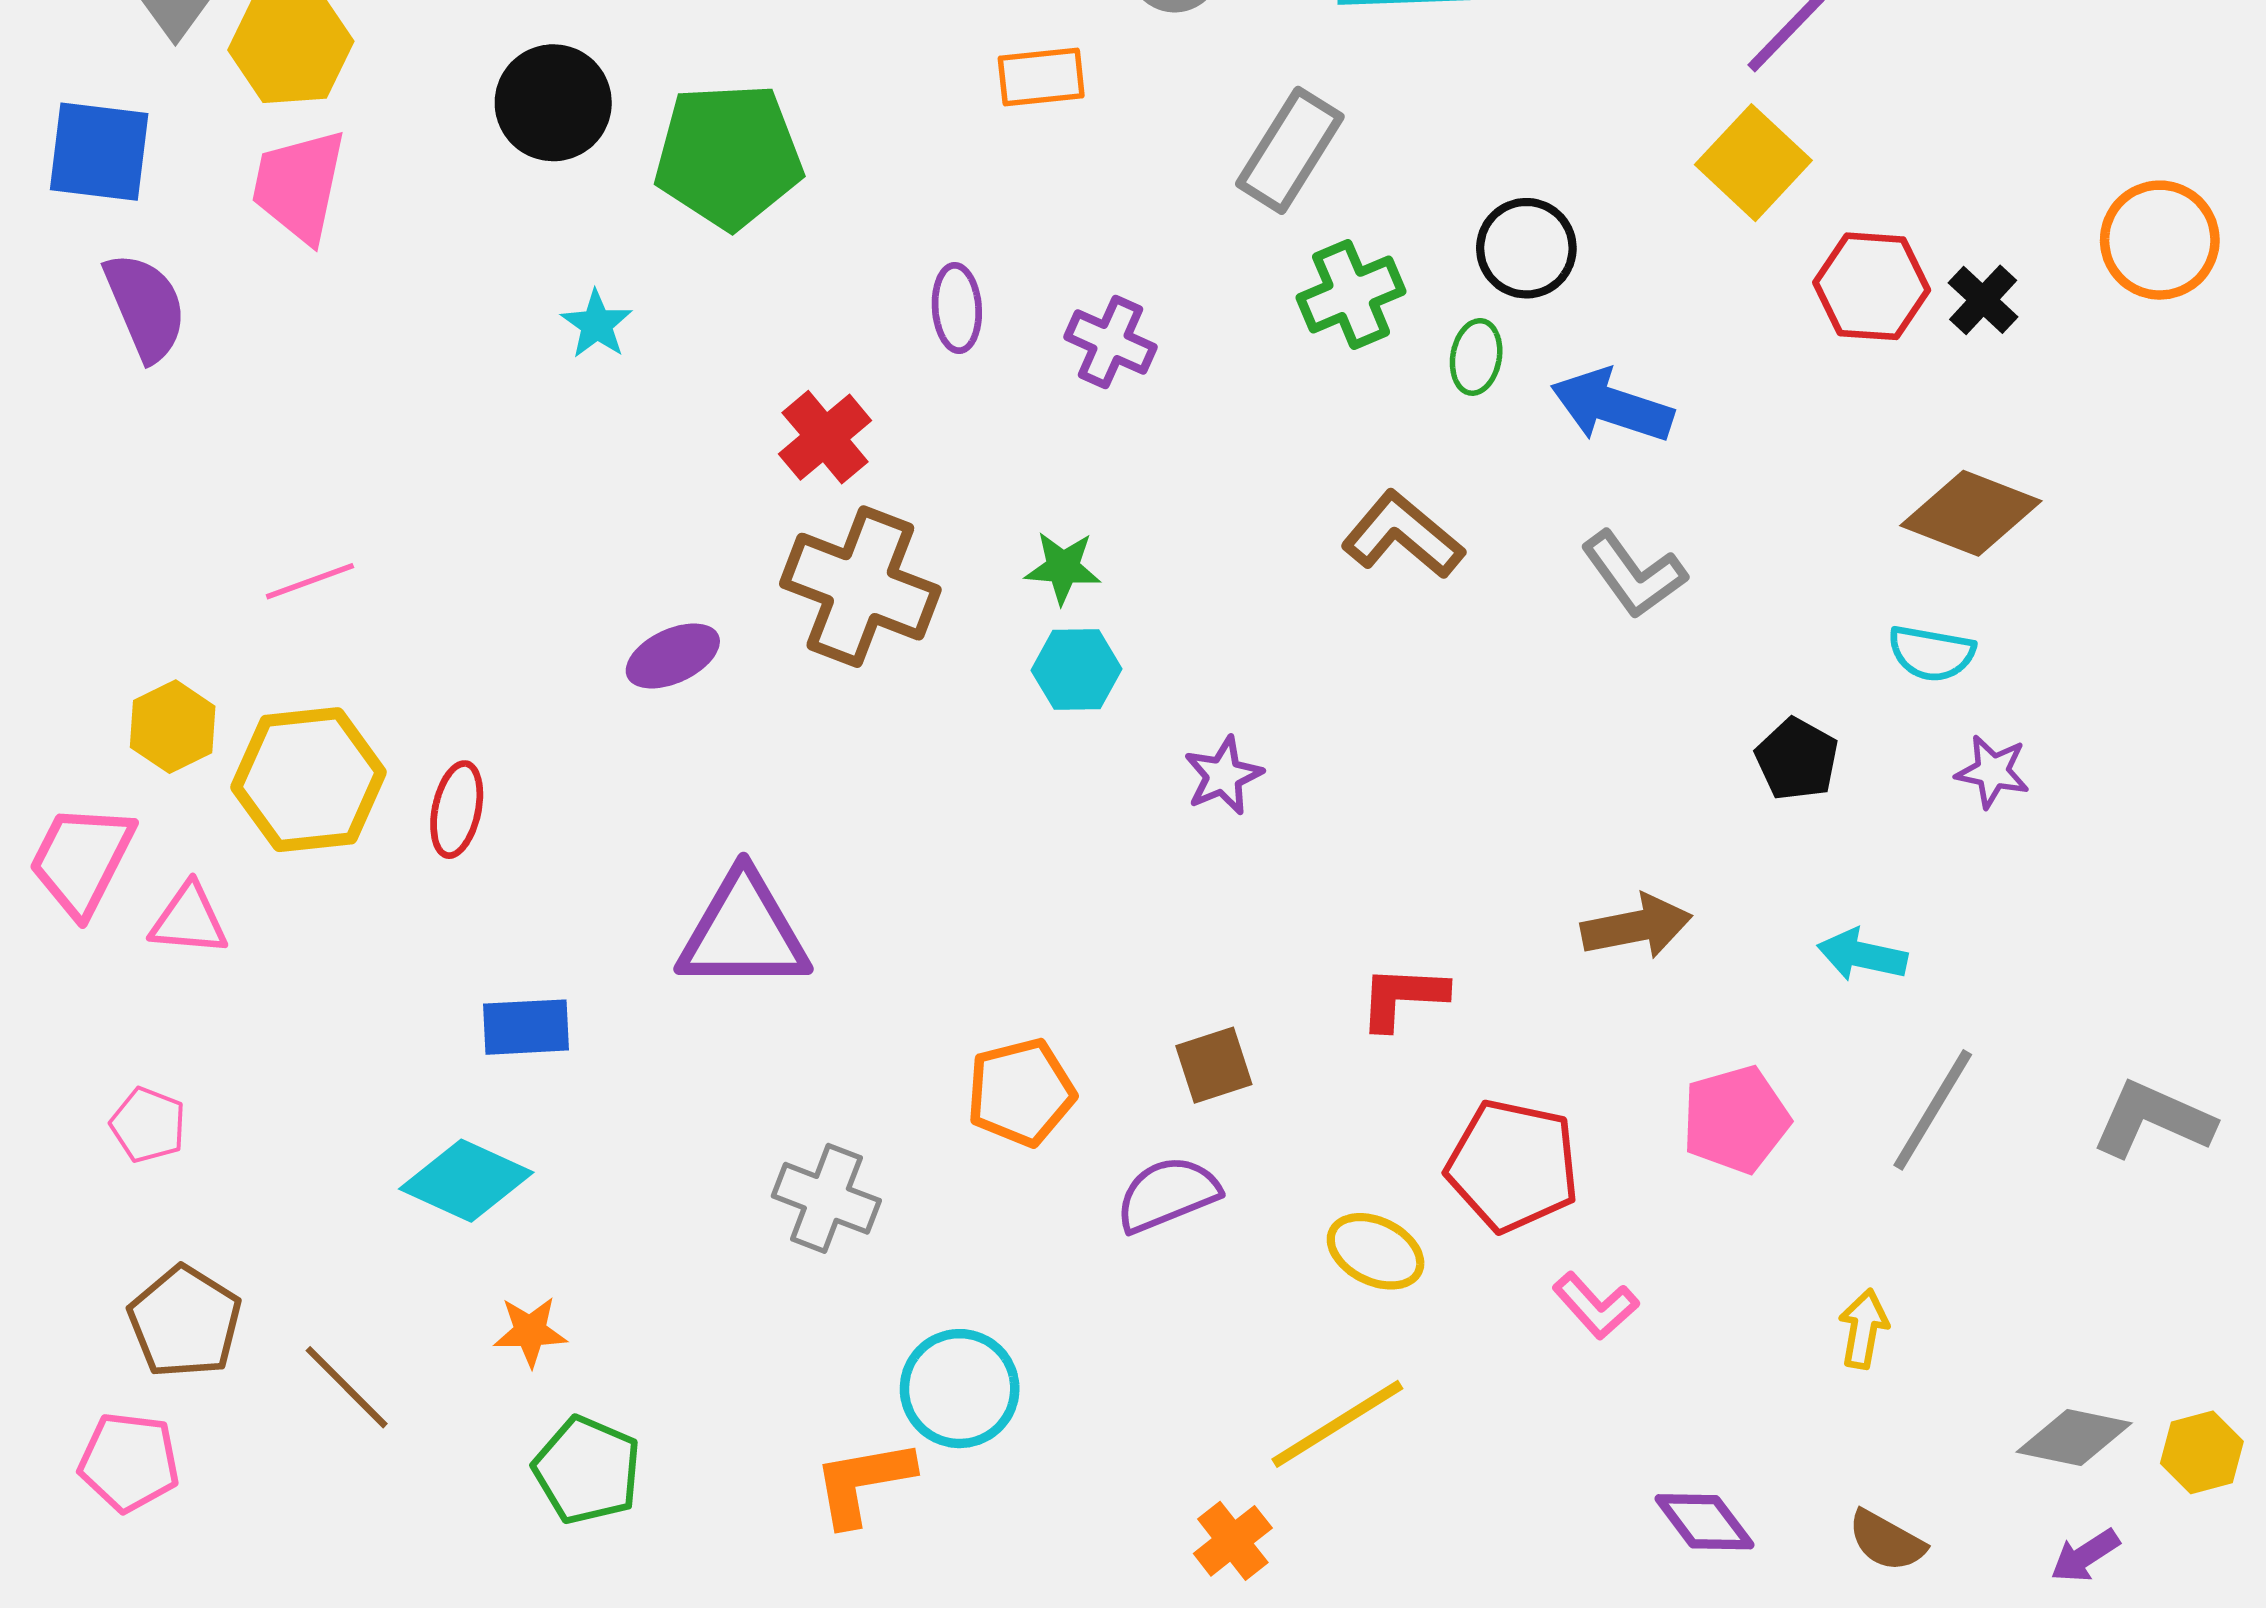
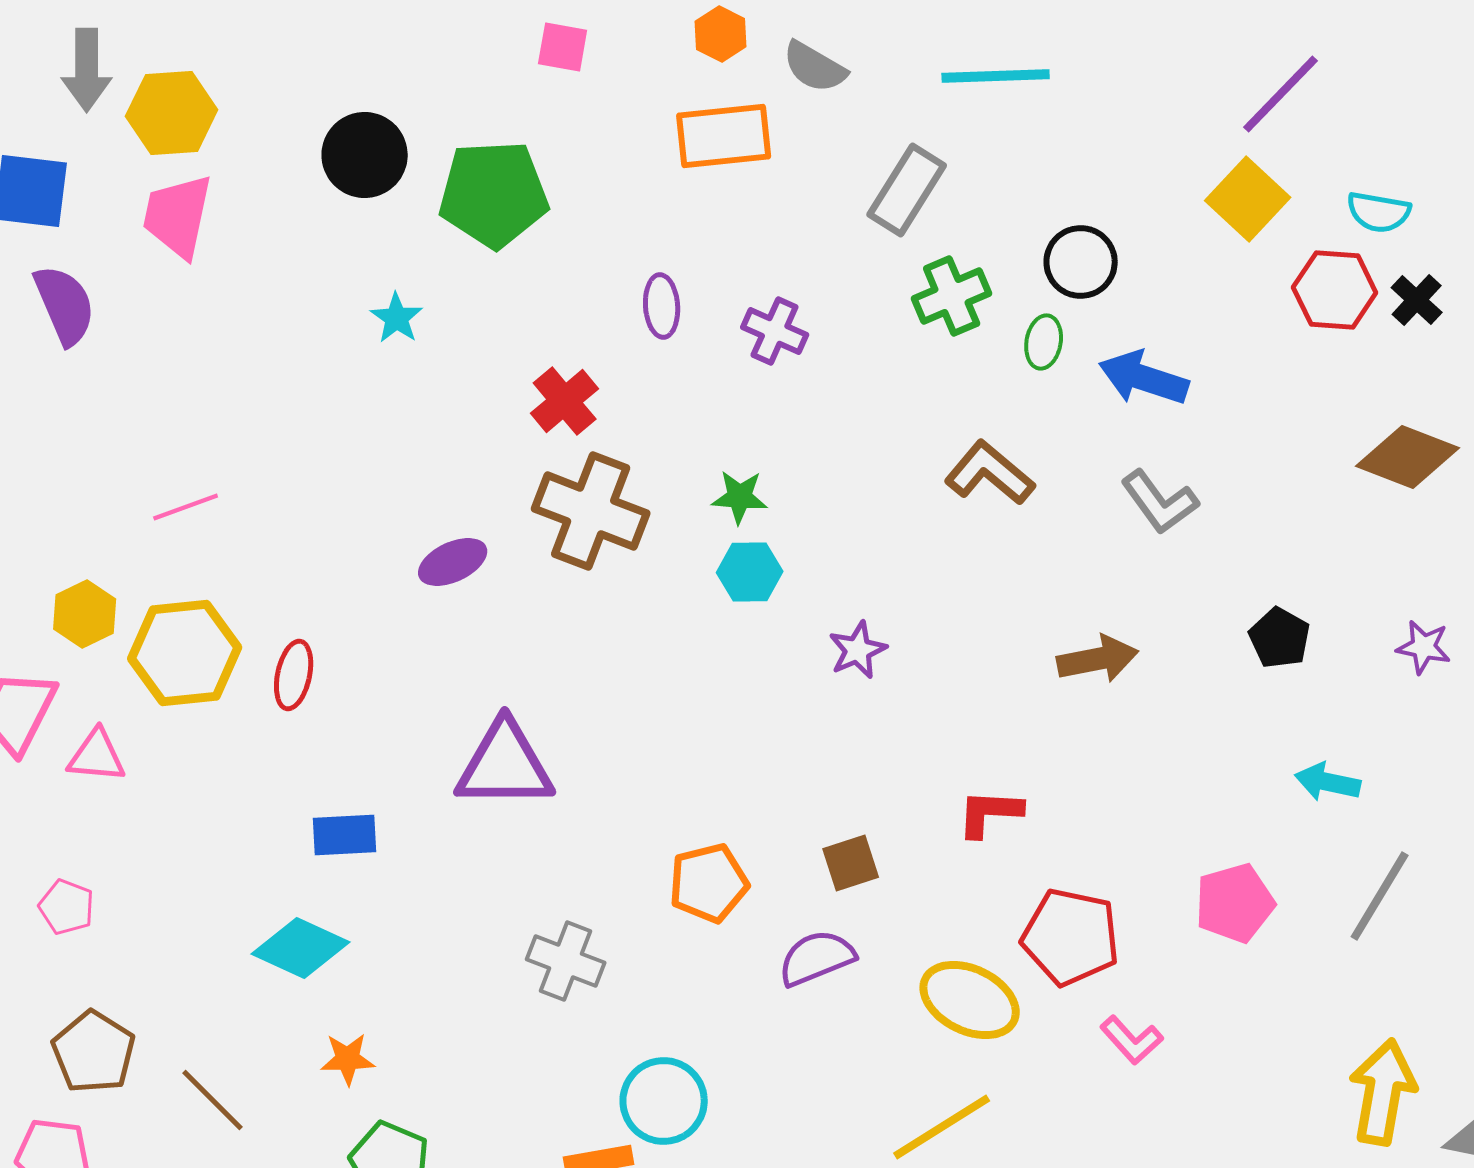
orange rectangle: (1041, 77) -> (724, 136), size x1.5
cyan semicircle: (1931, 653) -> (1379, 212), moved
brown arrow: (1636, 926) -> (1098, 659), moved
yellow ellipse: (1376, 1251) -> (970, 1000), size x1.4
yellow arrow: (1863, 1329) -> (1383, 1092), moved, size x1.8

